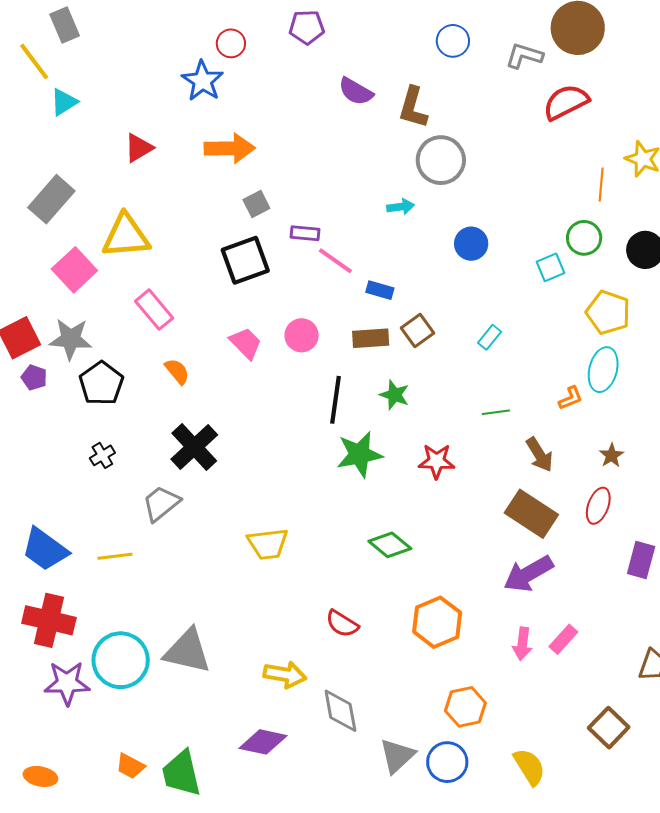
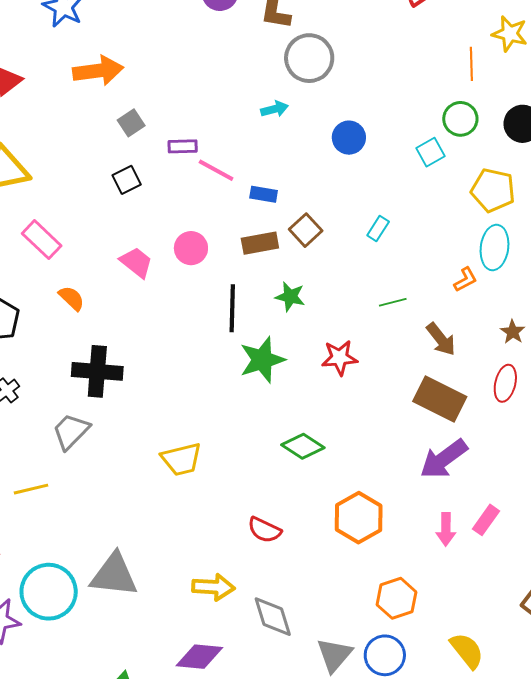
black square: (245, 260) -> (127, 180), size x0.6
black cross: (194, 447) -> (97, 371), turned -36

